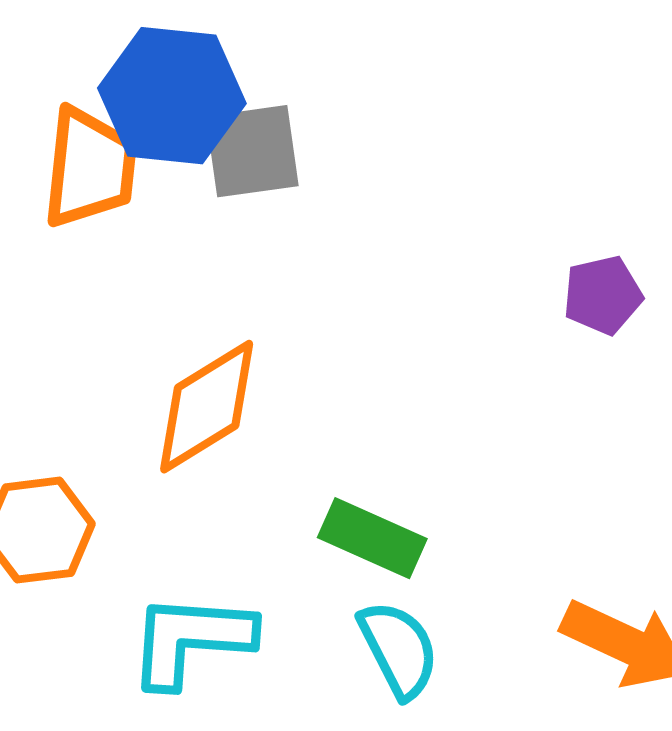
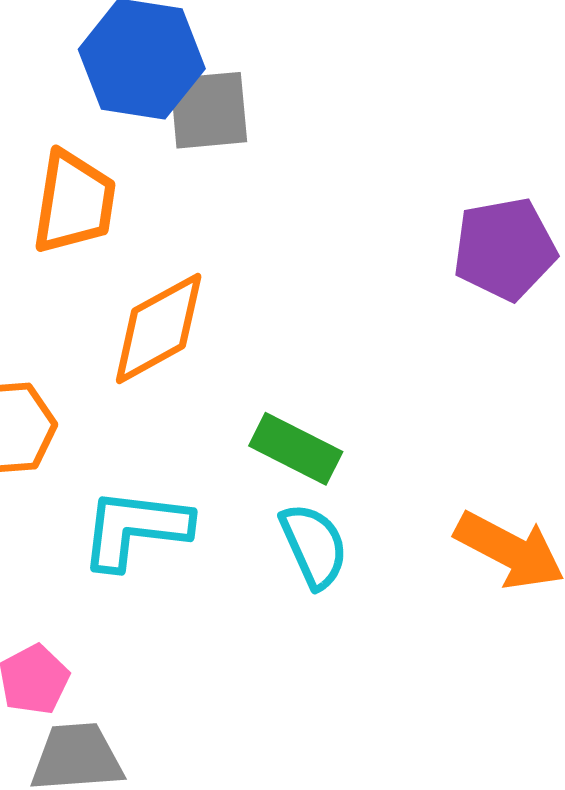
orange trapezoid: (90, 168) -> (74, 202), moved
purple pentagon: (603, 295) -> (505, 249), size x1.5

